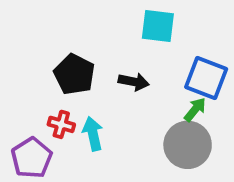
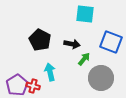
green arrow: (195, 110) -> (84, 59), moved
red cross: (61, 124) -> (33, 86), moved

